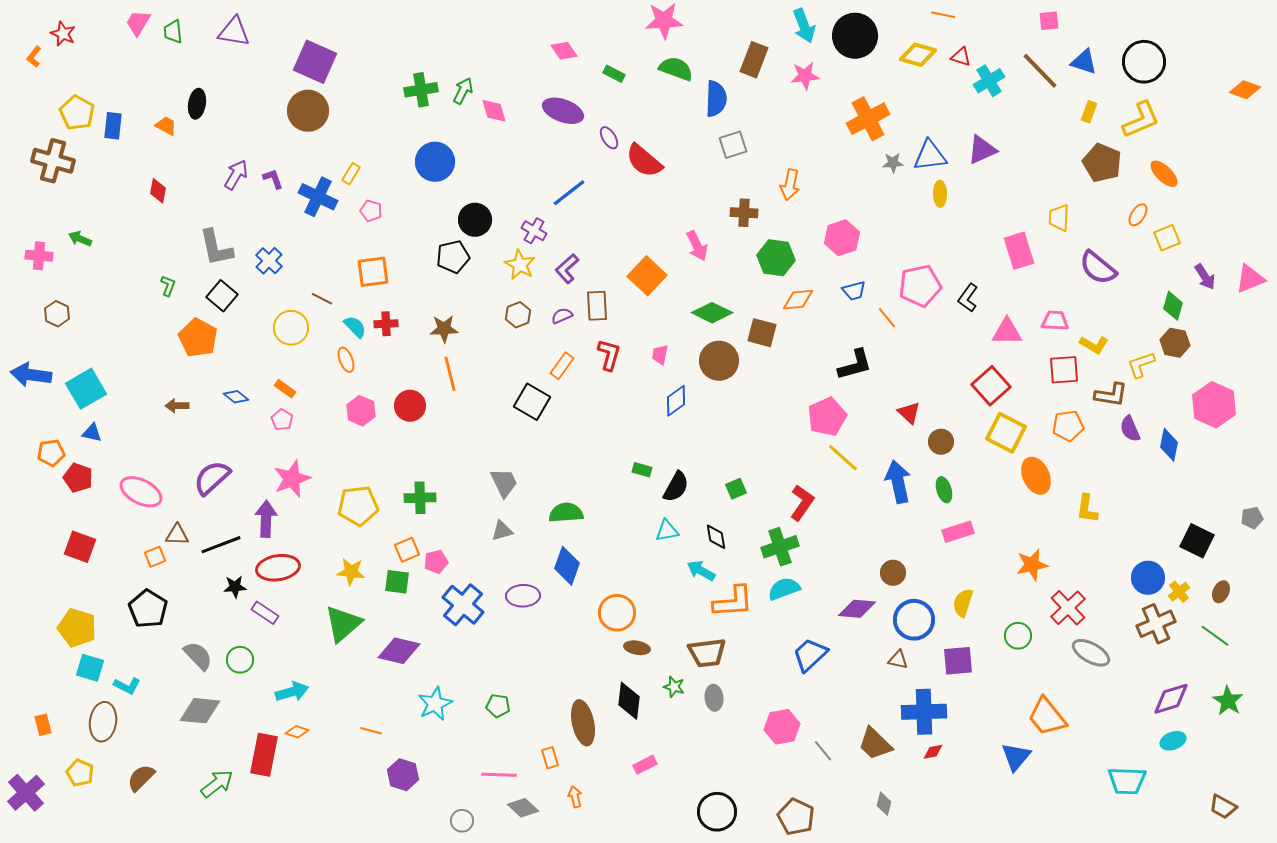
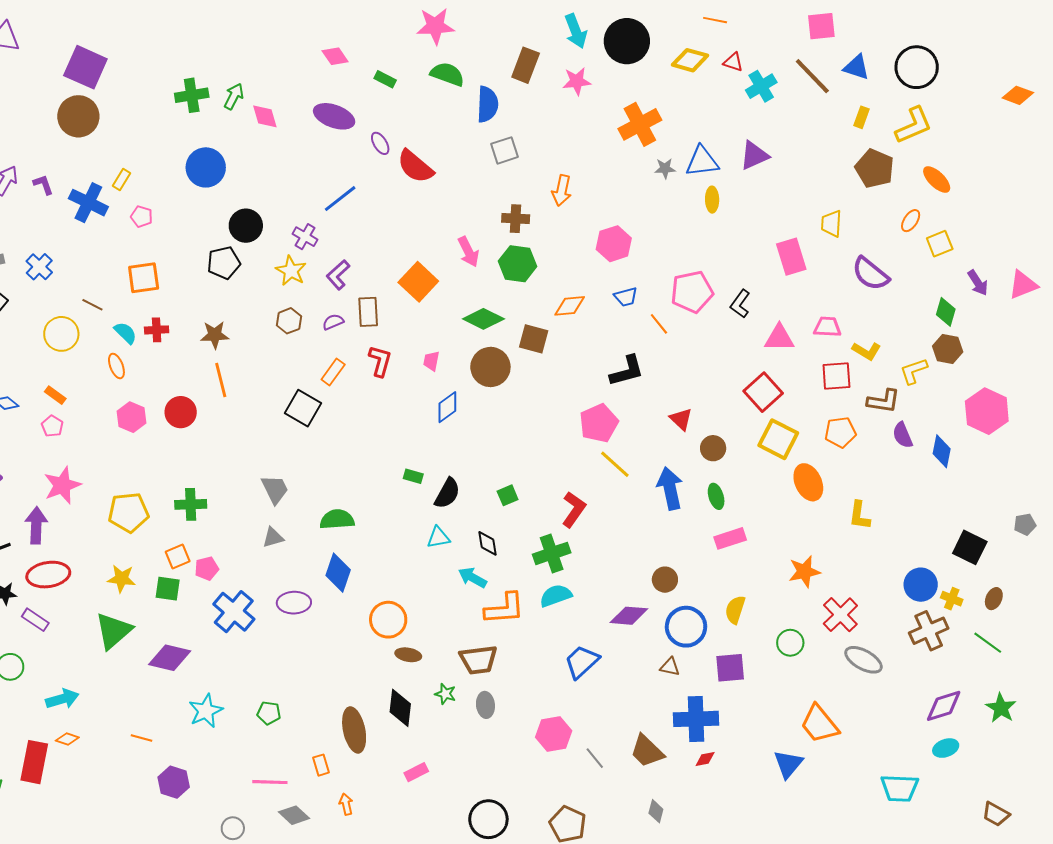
pink square: (1049, 21) -> (821, 26), size x1.4
green hexagon: (776, 258) -> (518, 264), moved
yellow cross: (1179, 592) -> (952, 599), turned -30

